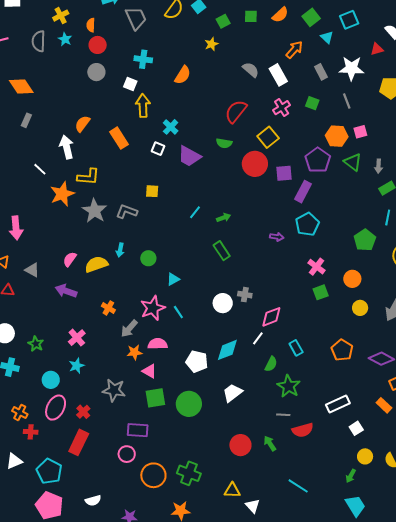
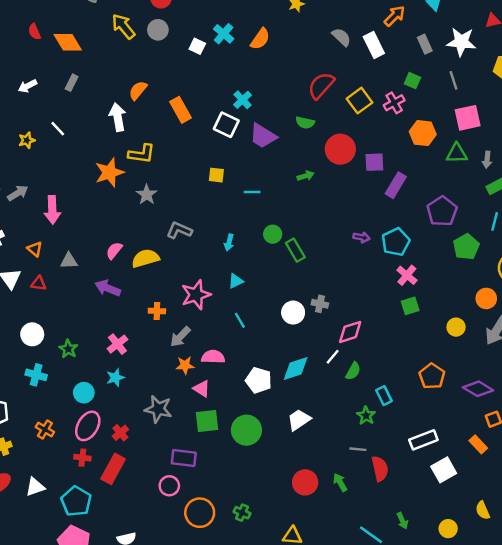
cyan cross: (143, 59) -> (224, 34), moved, turned 30
yellow arrow: (143, 106) -> (123, 26), moved, turned -40
pink cross: (282, 108) -> (394, 103), moved
pink square: (360, 132) -> (468, 118), size x1.6
orange hexagon: (337, 136) -> (423, 133), moved
yellow square: (268, 137) -> (360, 101), moved
white square: (158, 149) -> (226, 125), size x1.5
purple pentagon: (318, 160) -> (442, 211), moved
green triangle: (353, 162) -> (457, 153), turned -42
white line: (40, 169) -> (58, 129), moved
gray star: (94, 211) -> (147, 195), size x0.7
gray L-shape: (127, 211) -> (179, 230), moved
cyan line: (195, 212) -> (252, 192), moved, turned 48
green arrow: (224, 218) -> (306, 176), moved
cyan pentagon: (307, 224) -> (396, 242), moved
cyan arrow: (120, 250) -> (229, 242), moved
green circle: (148, 258) -> (273, 234), moved
gray triangle: (32, 270) -> (69, 261), turned -35
orange circle: (352, 279) -> (486, 298), moved
orange cross: (108, 308) -> (157, 311), turned -32
pink star: (153, 308) -> (196, 295), moved
cyan rectangle: (296, 348) -> (384, 396), moved
green semicircle: (271, 364) -> (353, 371), moved
green star: (289, 386) -> (366, 416), size x0.7
white square: (356, 428) -> (444, 470), size x1.5
red semicircle: (303, 430) -> (380, 469), turned -90
red cross: (31, 432) -> (82, 458), moved
yellow circle: (365, 456) -> (448, 529), moved
green cross: (189, 473) -> (242, 513), size x0.6
green arrow: (351, 476) -> (402, 521), moved, turned -56

